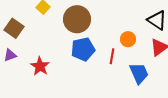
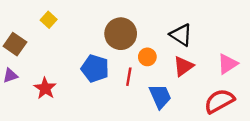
brown circle: (77, 19) -> (121, 34), moved
blue pentagon: (83, 49) -> (95, 69), turned 30

